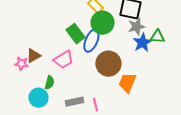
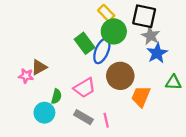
gray star: (136, 27) -> (151, 36), turned -30
green triangle: (157, 37) -> (173, 82), moved
pink trapezoid: (63, 60) -> (85, 88), moved
gray rectangle: (74, 102) -> (83, 117), turned 42

